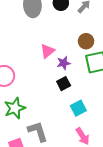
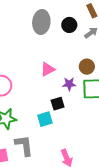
purple star: (64, 63) -> (69, 84), moved
cyan square: (78, 108) -> (45, 119), moved

